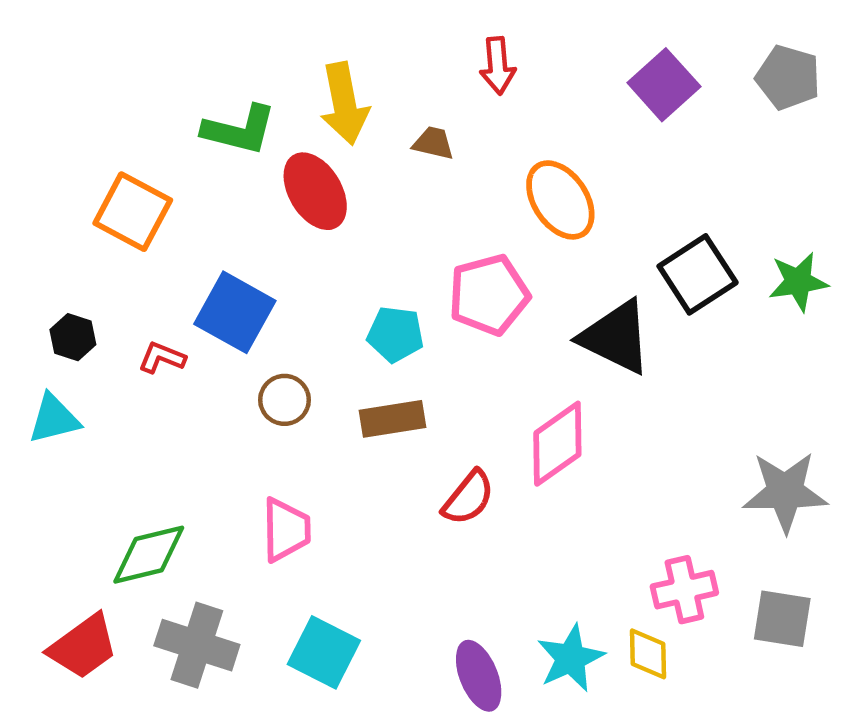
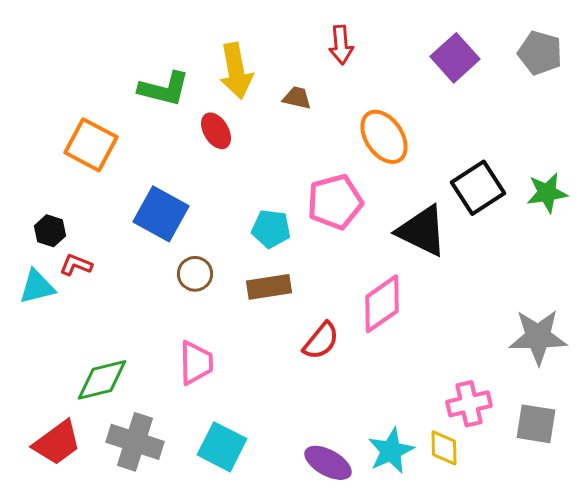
red ellipse: (315, 191) -> (216, 131), size x0.7
red L-shape: (162, 358) -> (76, 265), moved
purple ellipse: (479, 676) -> (328, 463), turned -39

